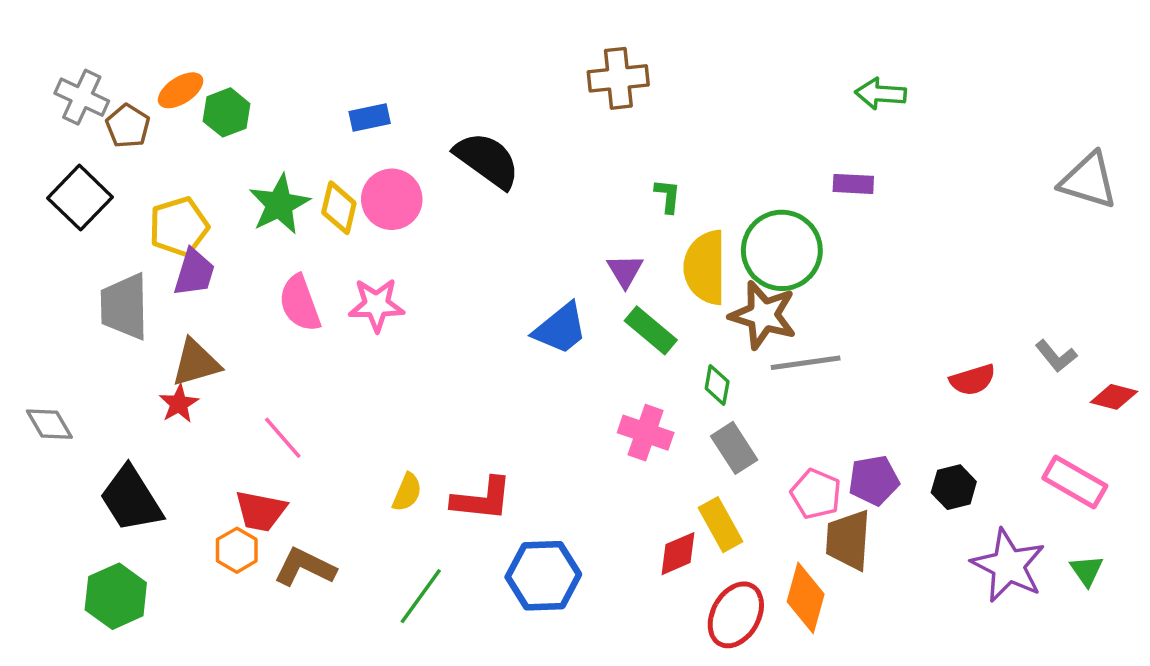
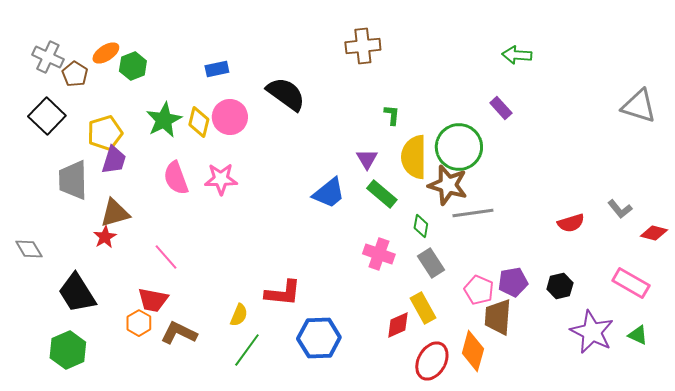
purple rectangle: (853, 184) -> (501, 108), turned 45
yellow semicircle: (407, 492) -> (239, 315), moved
green triangle: (1087, 571) -> (638, 335), turned -30

